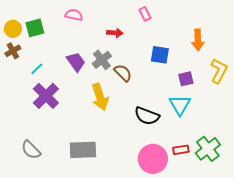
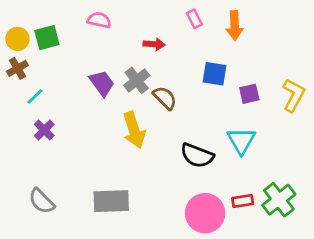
orange arrow: (198, 40) -> (235, 25), moved
cyan line: (37, 69) -> (35, 97), moved
purple square: (186, 79) -> (249, 94), moved
purple cross: (46, 96) -> (44, 130), moved, size x0.6

